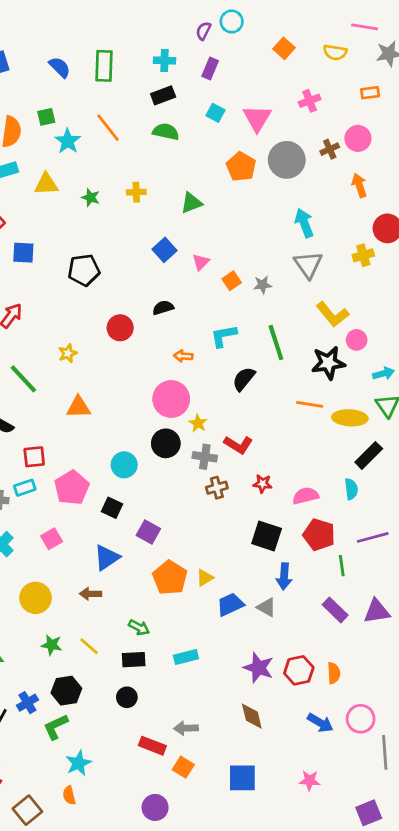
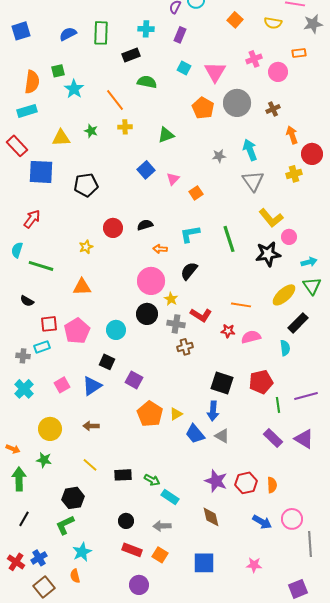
blue semicircle: (60, 67) -> (68, 34), turned -72
black rectangle: (163, 95) -> (131, 55), moved
orange line: (108, 128) -> (115, 100), moved
pink circle: (358, 138) -> (278, 72), moved
brown cross: (330, 149) -> (273, 109), moved
yellow triangle: (46, 184) -> (61, 138), moved
orange arrow: (359, 185) -> (292, 135), moved
blue square: (23, 253) -> (41, 172), size x1.5
gray star: (263, 285) -> (219, 156), moved
black semicircle: (163, 308) -> (145, 225), moved
yellow star: (68, 353) -> (86, 247), moved
green line: (23, 379) -> (41, 266), turned -30
black semicircle: (244, 379) -> (189, 271), moved
orange line: (310, 404) -> (241, 305), moved
yellow ellipse: (350, 418) -> (284, 295), turned -45
red star: (263, 484) -> (228, 331), moved
pink pentagon: (72, 488) -> (77, 331), moved
pink semicircle: (306, 496) -> (251, 337), moved
red pentagon: (319, 535) -> (261, 382), turned -30
purple line: (373, 537) -> (306, 396), moved
blue triangle: (107, 558) -> (92, 386), moved
blue arrow: (284, 576) -> (213, 411), moved
blue trapezoid: (230, 605) -> (195, 434), turned -105
purple triangle: (377, 611) -> (304, 439), turned 40
green arrow: (139, 627) -> (152, 480), moved
green star: (52, 645) -> (44, 460), moved
cyan rectangle: (186, 657) -> (170, 497), moved, turned 48
black circle: (127, 697) -> (126, 521), moved
blue cross: (27, 703) -> (39, 558), moved
red rectangle: (152, 746) -> (132, 550), moved

